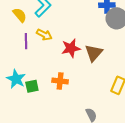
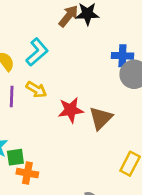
orange cross: (60, 81) -> (27, 173), moved

